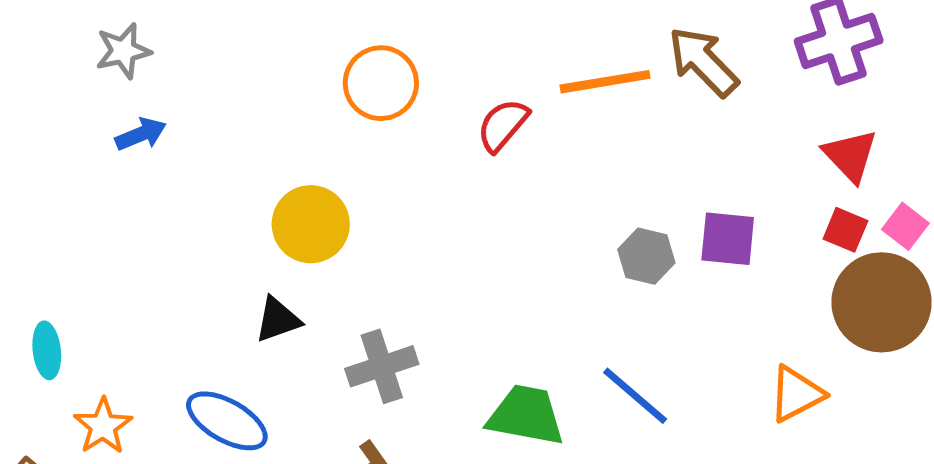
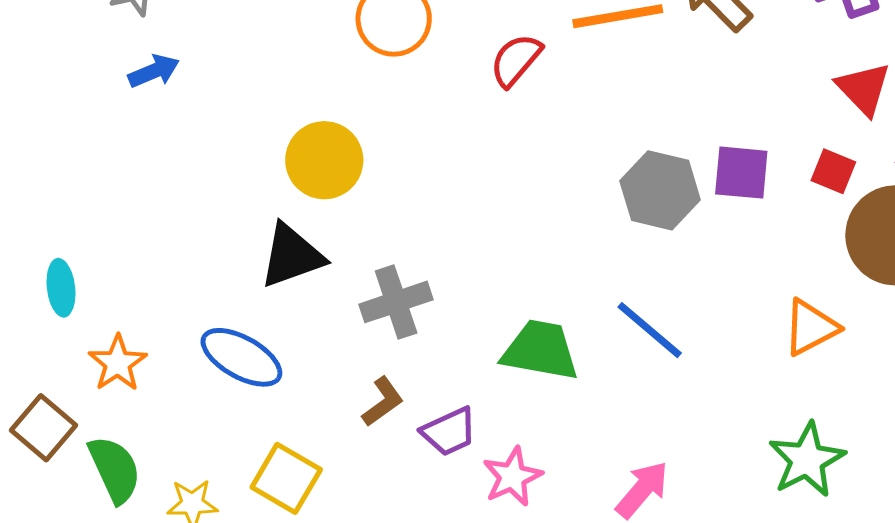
red square: (845, 230) -> (833, 171), moved
gray hexagon: (646, 256) -> (660, 190), size x1.4
black triangle: (278, 320) -> (292, 256), size x1.4

